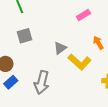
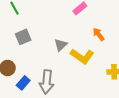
blue rectangle: (11, 82) -> (23, 83), moved

